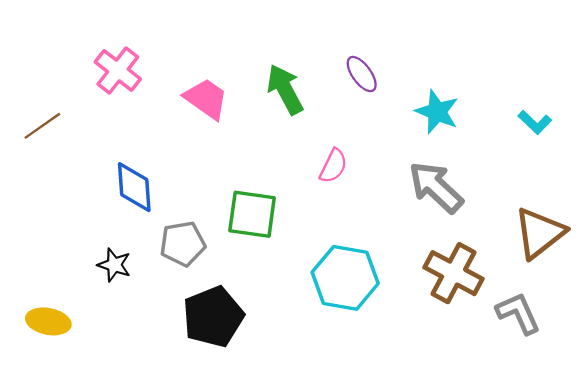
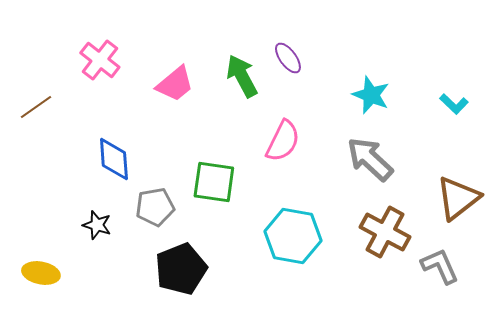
purple ellipse: (362, 74) -> (288, 58), moved
pink trapezoid: (206, 99) -> (175, 84), turned 105
pink semicircle: (333, 166) -> (283, 141), size x1.4

